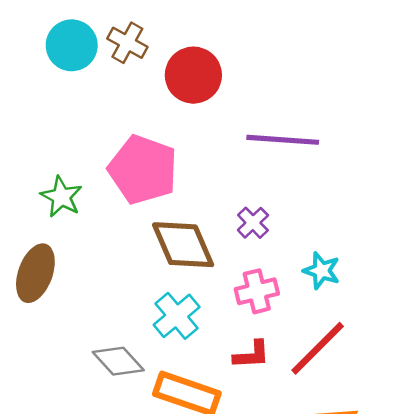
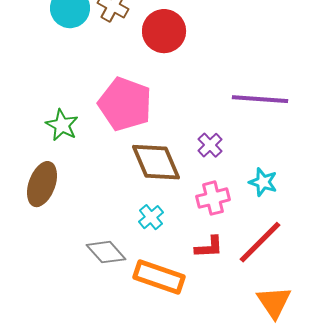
purple line: (283, 140) -> (260, 99), moved
cyan cross: (177, 316) -> (151, 217), size x0.7

